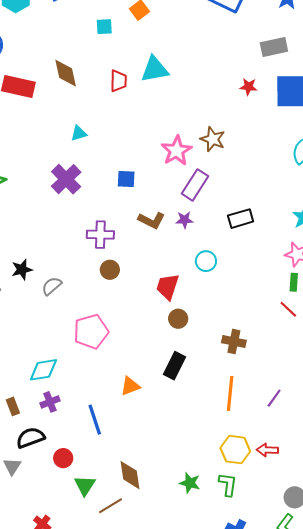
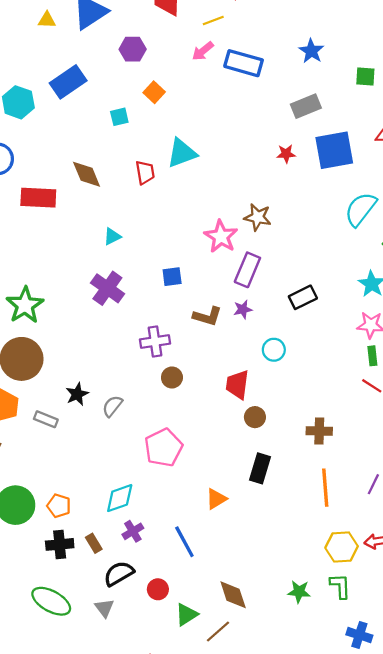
green triangle: (85, 485) -> (186, 615), turned 35

